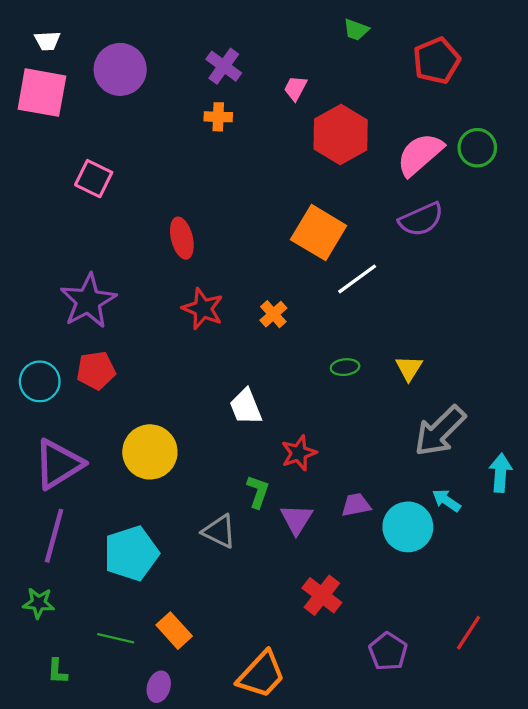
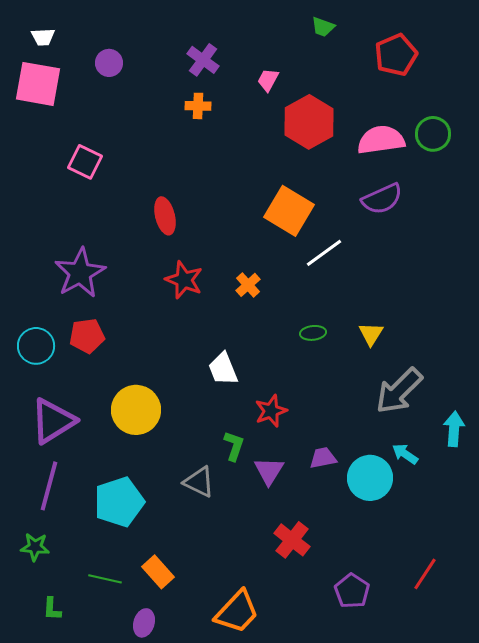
purple circle: (120, 69) -> (109, 63), size x0.6
pink semicircle: (420, 154) -> (381, 140), turned 33

